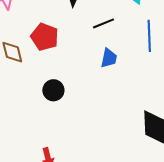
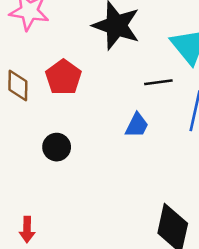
black line: (103, 23) -> (158, 82), moved

